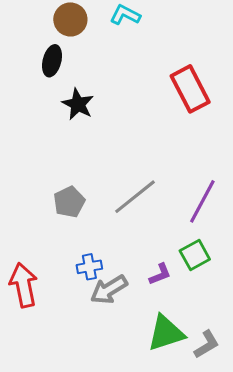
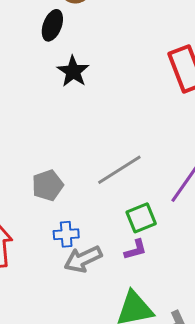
gray pentagon: (69, 202) -> (48, 185), moved
green square: (195, 255) -> (141, 218), moved

